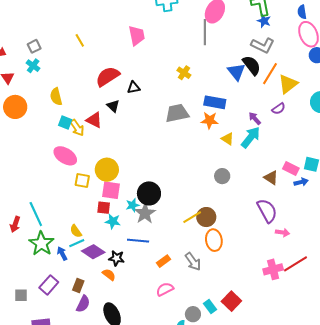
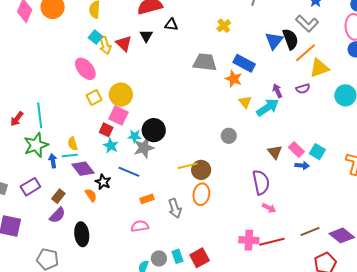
yellow square: (82, 181) -> (94, 97), turned 35

